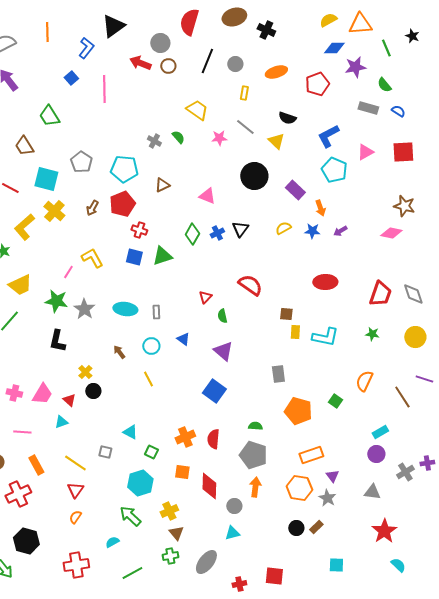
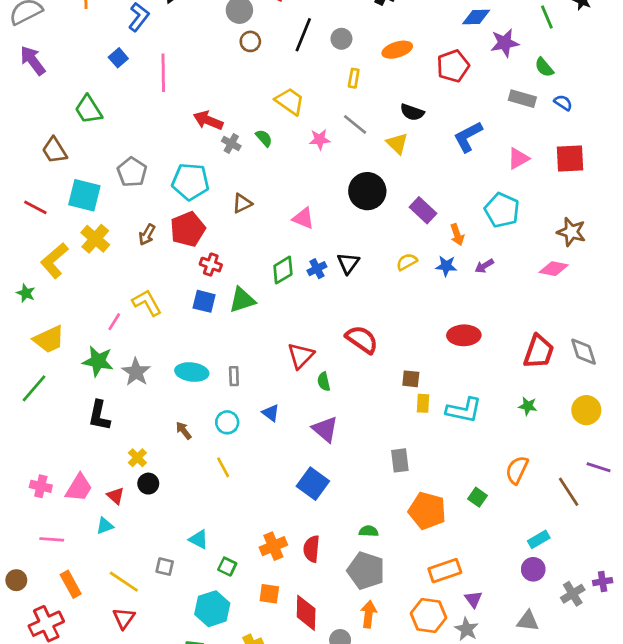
red arrow: (140, 63) -> (208, 120), moved
cyan pentagon: (334, 170) -> (502, 210), moved
green diamond: (192, 234) -> (283, 270), turned 30
red triangle: (205, 297) -> (301, 356), size x1.5

